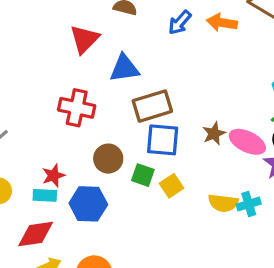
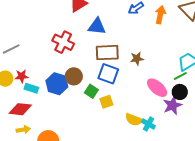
orange arrow: (222, 23) -> (160, 15), turned 78
brown star: (214, 134) -> (137, 59), moved
red star: (54, 176) -> (22, 76), moved
blue hexagon: (88, 204) -> (57, 84), moved
cyan cross: (249, 204) -> (148, 124), turned 32

